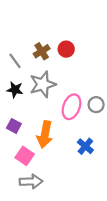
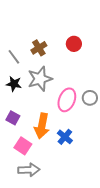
red circle: (66, 49) -> (74, 44), moved
blue cross: (85, 146) -> (65, 137), moved

